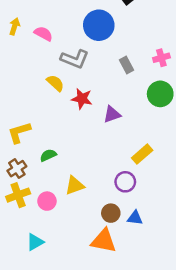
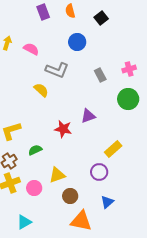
blue circle: (99, 25) -> (77, 42), size x0.7
red star: (82, 99) -> (63, 129), moved
brown circle: (111, 213) -> (70, 196), moved
blue triangle: (135, 218) -> (107, 202), turned -48

